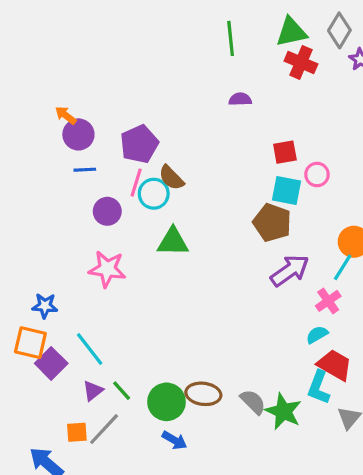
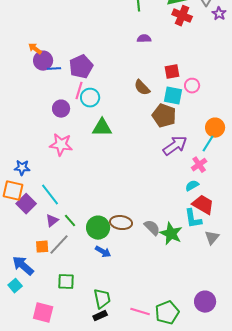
blue line: (85, 170) -> (54, 69), moved
brown semicircle: (171, 178) -> (142, 88), moved
cyan L-shape: (319, 387) -> (193, 219), turned -30

